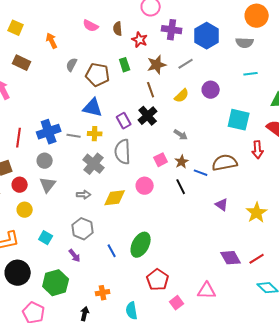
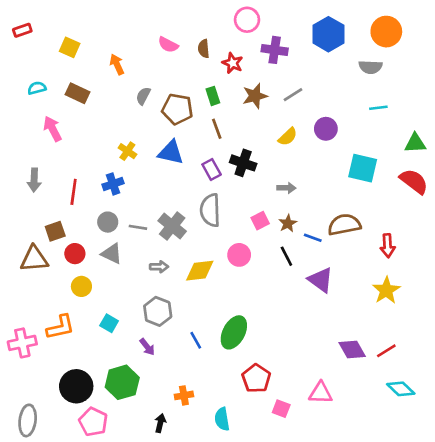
blue hexagon: (207, 36) -> (328, 34), moved
brown line: (151, 90) -> (217, 129), moved
black cross: (148, 116) -> (243, 163), turned -30
blue cross: (49, 132) -> (113, 184), size x0.7
yellow cross: (95, 134) -> (127, 151), moved, turned 32
gray arrow: (181, 135) -> (286, 188), turned -32
gray line: (74, 136) -> (138, 227), moved
red arrow: (258, 150) -> (388, 246), moved
gray triangle: (48, 185) -> (112, 254), turned -42
purple triangle: (222, 205) -> (321, 280), moved, size x1.5
black circle: (18, 273) -> (76, 386), moved
pink square: (177, 303) -> (281, 409), turned -32

